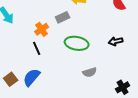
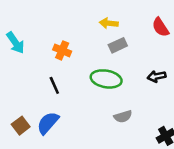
gray rectangle: (63, 17) -> (118, 45), moved
orange cross: (42, 29) -> (62, 50), moved, turned -32

